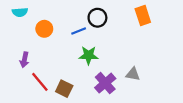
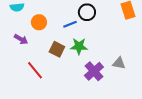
purple arrow: (24, 60) -> (21, 39), moved, turned -72
brown square: (64, 89) -> (57, 49), moved

